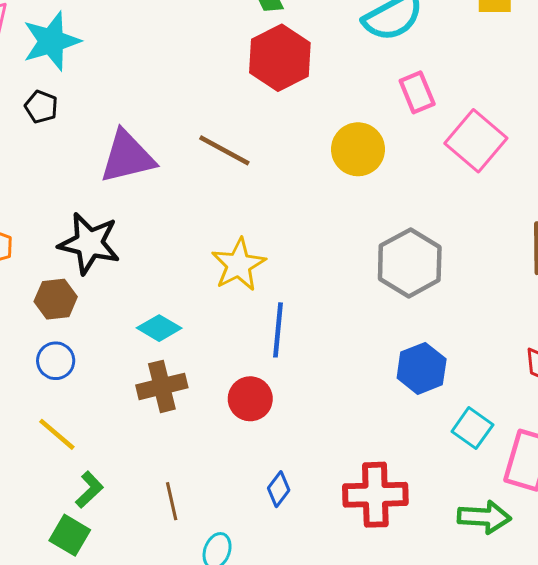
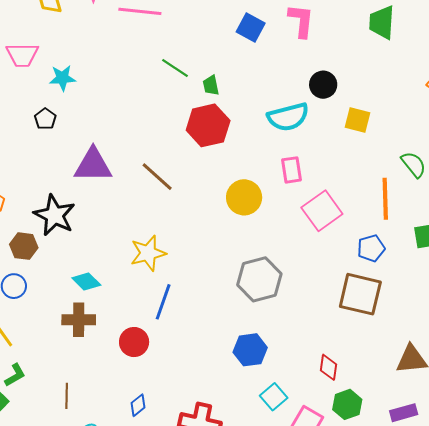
cyan star: (51, 41) -> (62, 78), size x0.7

